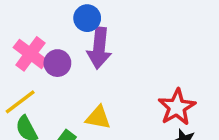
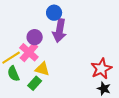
pink cross: (30, 54) -> (29, 52), moved
yellow triangle: (98, 118) -> (42, 69), moved

